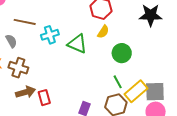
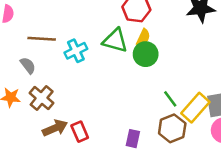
green triangle: (77, 44) -> (115, 41), moved
green circle: (122, 53) -> (146, 54), moved
brown cross: (18, 68) -> (42, 98), turned 30

